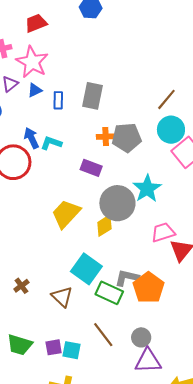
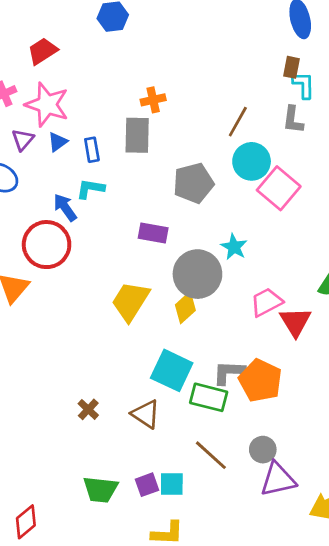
orange cross: (106, 137) -> (153, 100), moved
cyan L-shape: (51, 143) -> (90, 189), moved
cyan star: (147, 189) -> (234, 247), size x0.7

